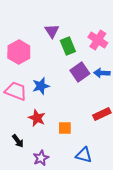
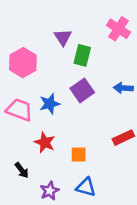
pink cross: (98, 40) -> (119, 29), moved
green rectangle: (68, 46) -> (82, 55), turned 36
purple square: (80, 72) -> (82, 90), moved
blue triangle: (84, 155) -> (86, 187), moved

